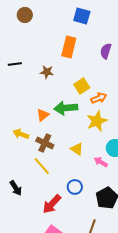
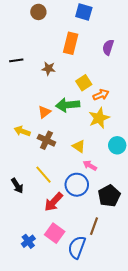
brown circle: (25, 15) -> (38, 12), moved
pink arrow: (101, 162) -> (90, 166), moved
yellow line: (42, 166) -> (43, 175), moved
blue circle: (75, 187) -> (77, 185), size x1.5

